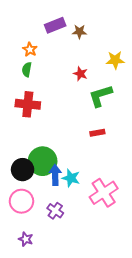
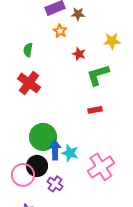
orange star: (30, 50) -> (60, 31), moved
red cross: (28, 104) -> (29, 83), turned 30
black circle: (23, 170) -> (37, 166), moved

